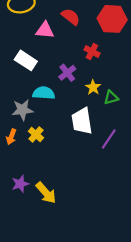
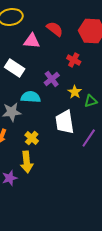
yellow cross: (36, 134) -> (32, 138), moved
yellow arrow: (46, 193) -> (27, 162), moved, turned 35

